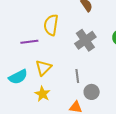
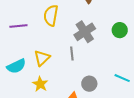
purple line: (29, 42) -> (18, 26), moved
gray line: (77, 76) -> (72, 53), moved

